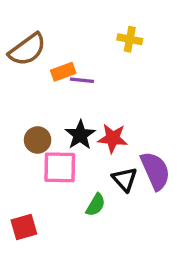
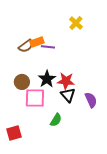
yellow cross: (130, 39) -> (76, 23), turned 32
brown semicircle: (27, 50) -> (26, 46), moved, size x0.7
purple semicircle: (155, 171) -> (91, 100), size x0.7
black triangle: (125, 179) -> (68, 95), moved

